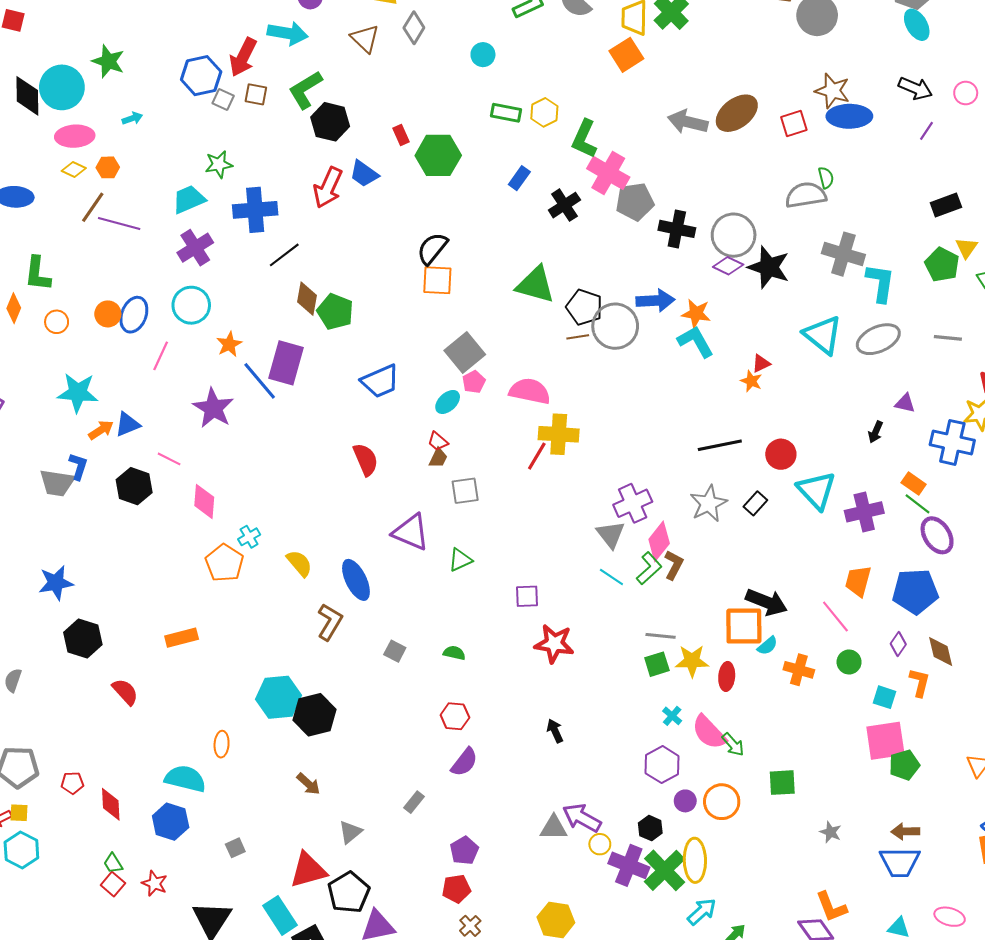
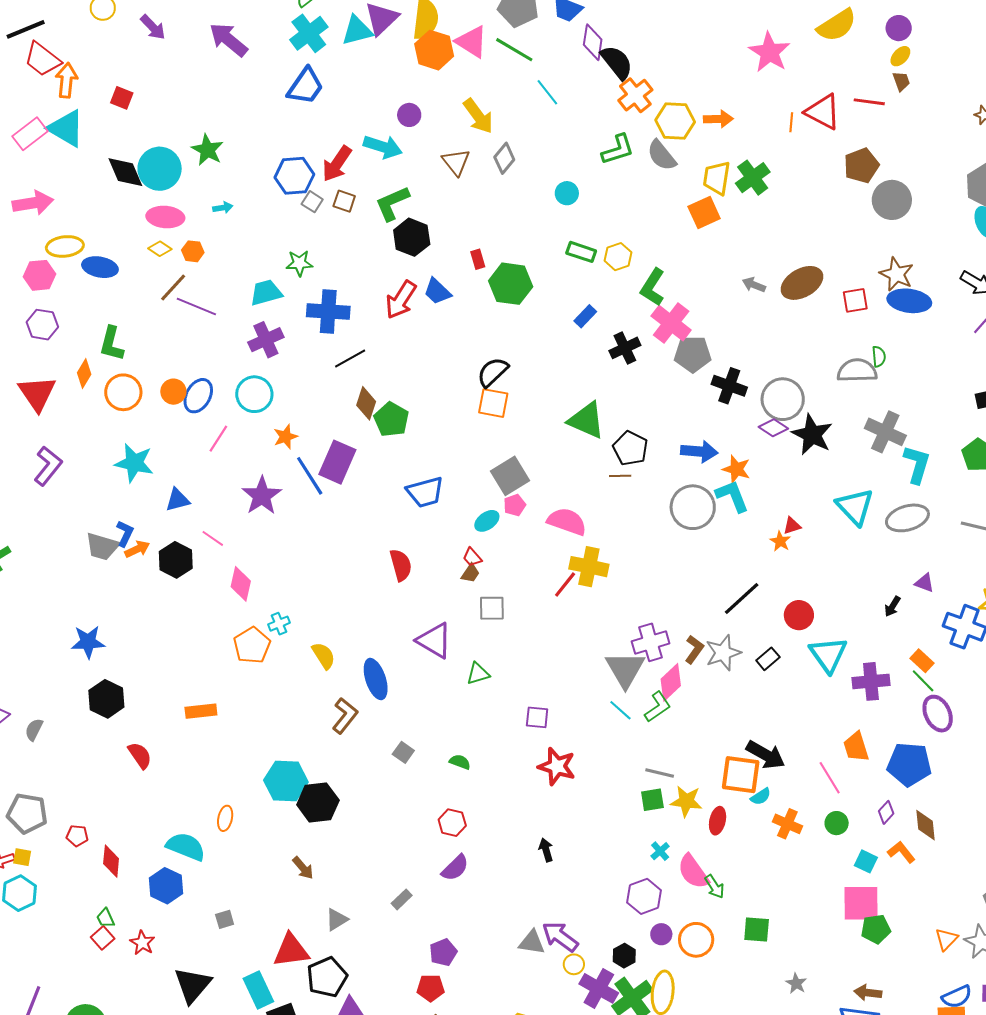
black diamond: (27, 96) -> (125, 172), turned -30
gray arrow: (688, 122) -> (754, 285), size x0.6
orange circle: (57, 322) -> (123, 392), size x1.6
gray circle: (615, 326) -> (693, 507), moved
orange arrow: (101, 430) -> (137, 549), moved
black line: (720, 445) -> (742, 599), turned -39
gray triangle: (611, 534) -> (625, 669), size x1.4
brown L-shape: (674, 565) -> (694, 649), moved
orange trapezoid: (858, 581) -> (856, 747), turned -40
orange L-shape: (920, 682) -> (901, 852), turned -60

